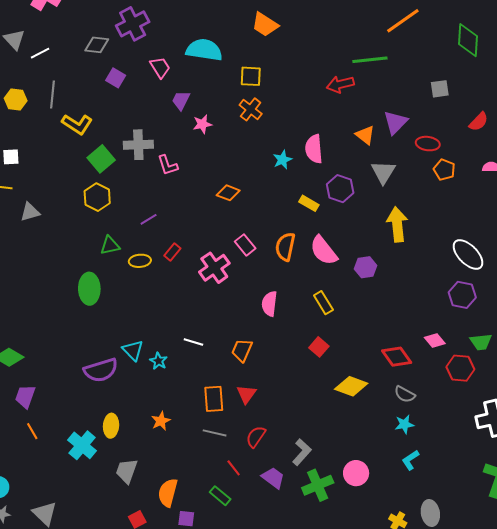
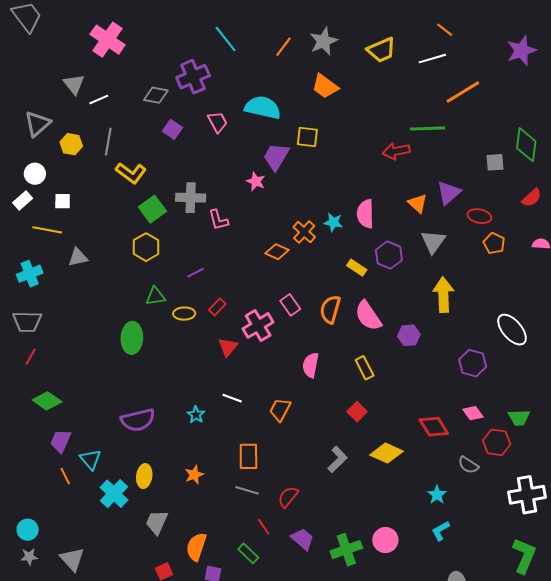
green diamond: (468, 40) -> (526, 145), moved
purple trapezoid: (181, 100) -> (276, 157), moved, size x1.4
orange cross: (251, 109) -> (304, 232), moved
pink star: (202, 124) -> (256, 181), turned 30
cyan star: (282, 160) -> (333, 222), turned 30
purple hexagon: (462, 295) -> (473, 363), moved
cyan triangle: (133, 350) -> (90, 459), moved
red triangle: (246, 394) -> (228, 347), moved
gray semicircle: (405, 394) -> (468, 465), moved
cyan star: (404, 424) -> (437, 495), turned -30
gray L-shape: (302, 452) -> (337, 459), moved

